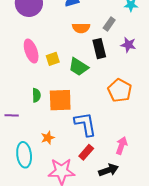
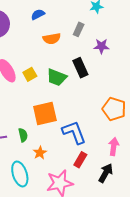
black rectangle: (99, 49) -> (80, 68), moved
orange pentagon: (120, 90) -> (114, 109), moved
green semicircle: (36, 95) -> (23, 135), moved
black arrow: (109, 170) -> (106, 173), turned -30

